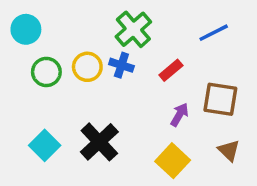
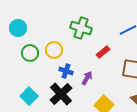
green cross: (133, 29) -> (81, 28), turned -30
blue cross: (121, 65) -> (66, 71), moved
purple arrow: (179, 115) -> (87, 78), moved

